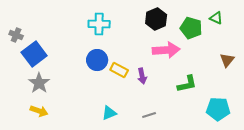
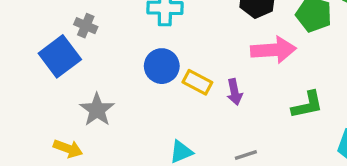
gray cross: (16, 35) -> (86, 26), moved
gray star: (39, 83) -> (97, 110), moved

